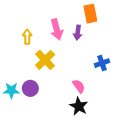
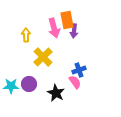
orange rectangle: (90, 14) -> (67, 20), moved
blue cross: (102, 63) -> (79, 70), moved
black star: (79, 106) -> (56, 93), moved

